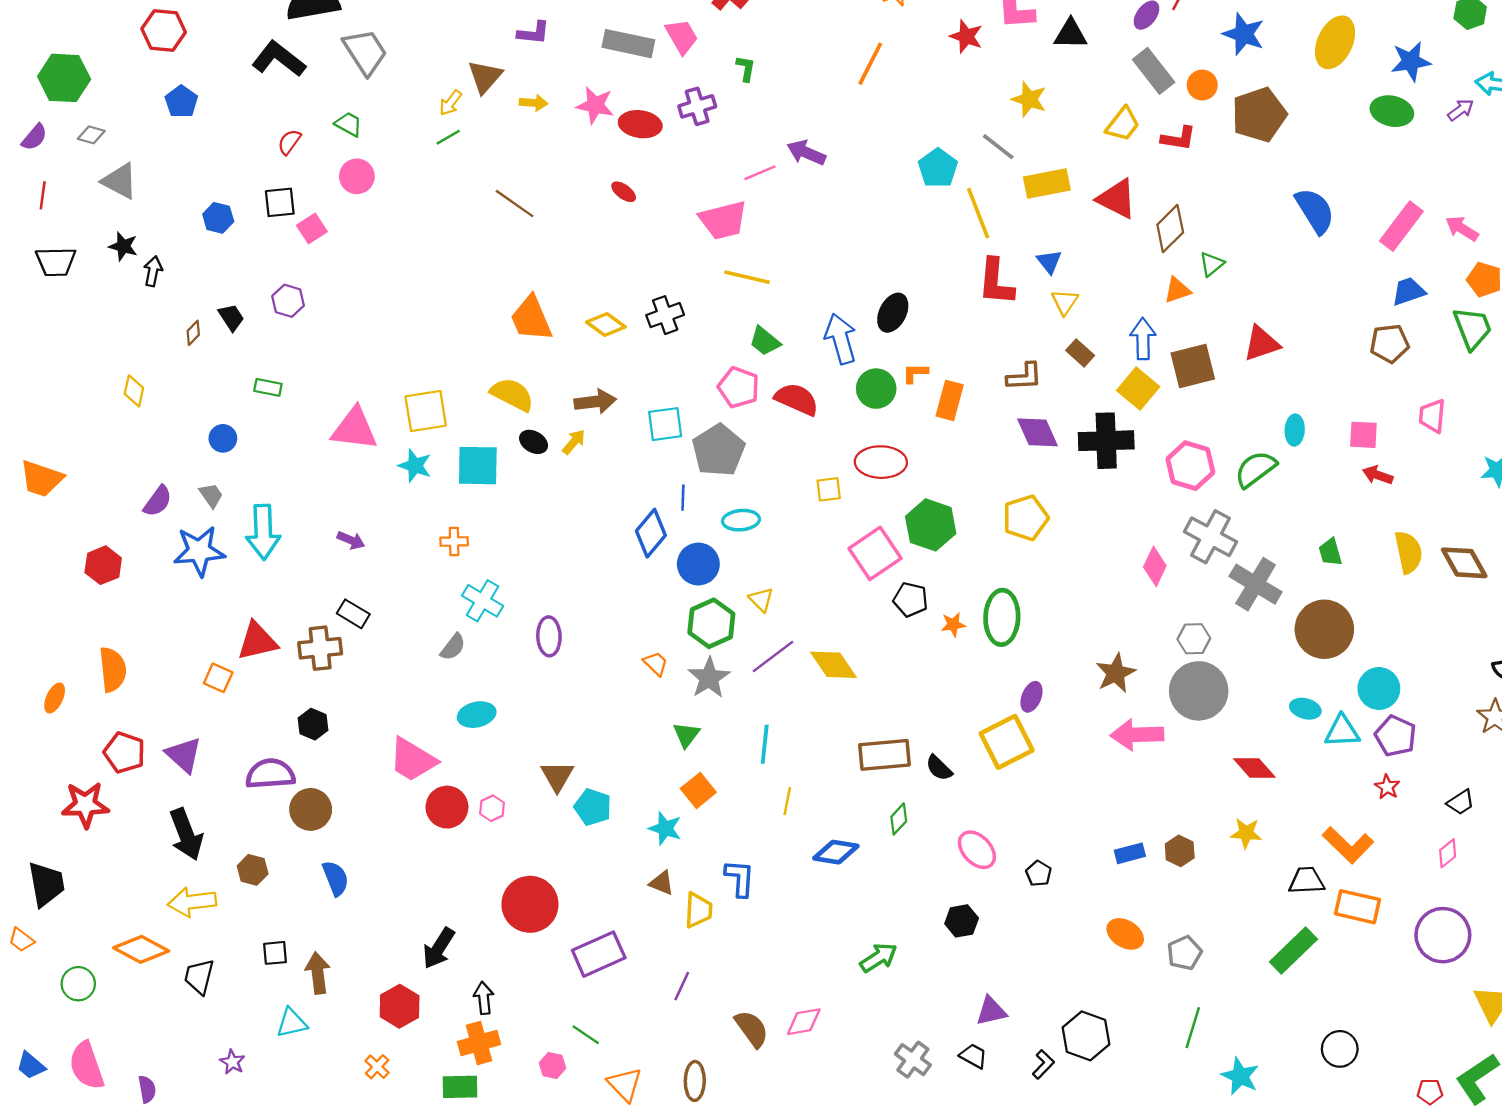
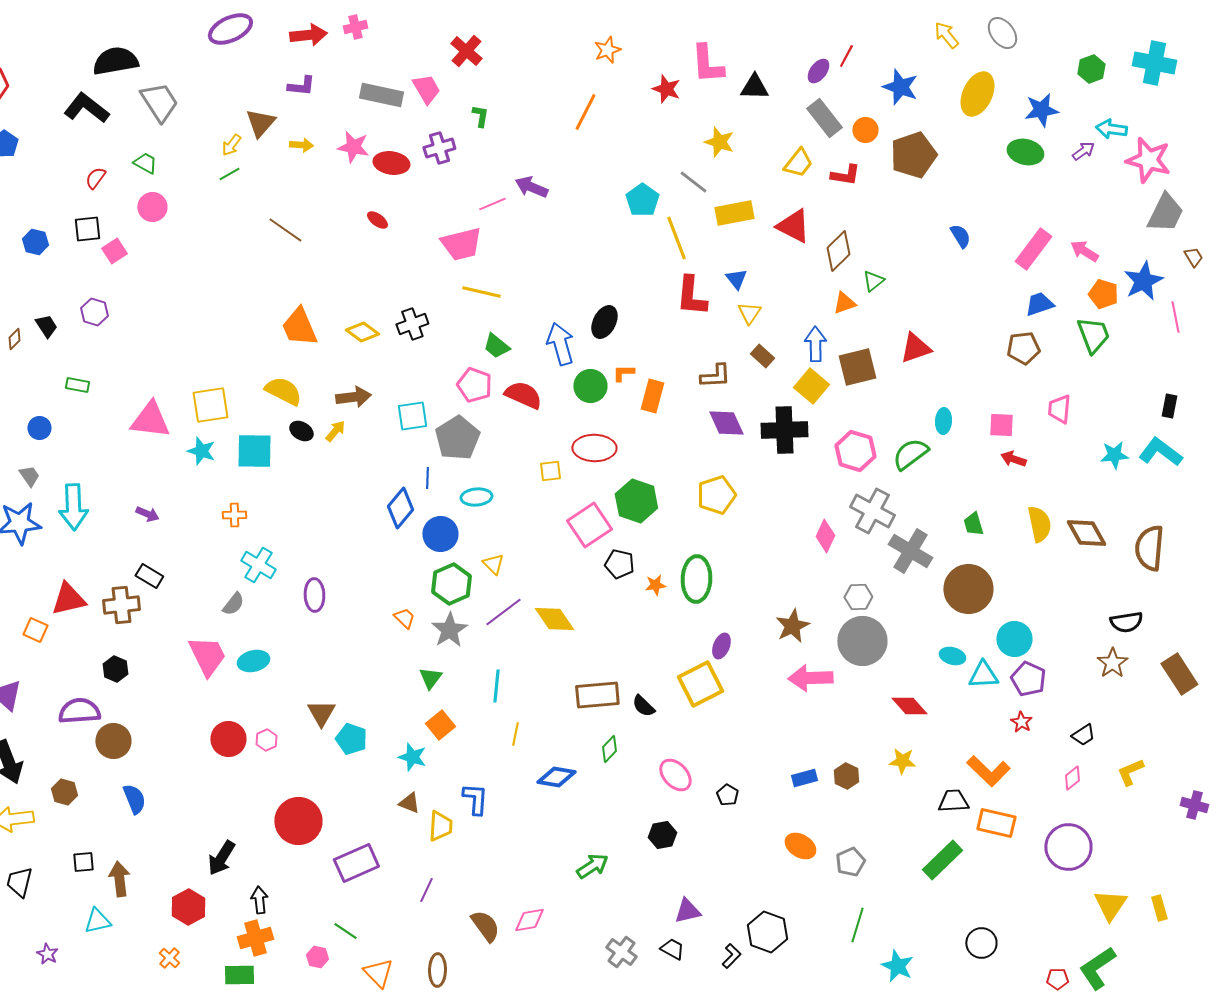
blue semicircle: (1315, 211) -> (960, 236), size x0.6
pink trapezoid: (413, 760) -> (207, 656), moved, turned -147

